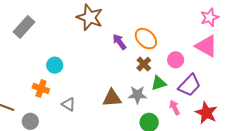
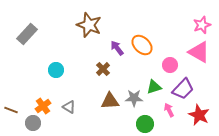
brown cross: (144, 64) -> (103, 69), moved
orange cross: (41, 88) -> (43, 106), moved, turned 35

